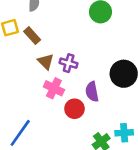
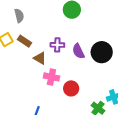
purple cross: (69, 63) -> (57, 45), moved
purple semicircle: (92, 92) -> (78, 51), moved

